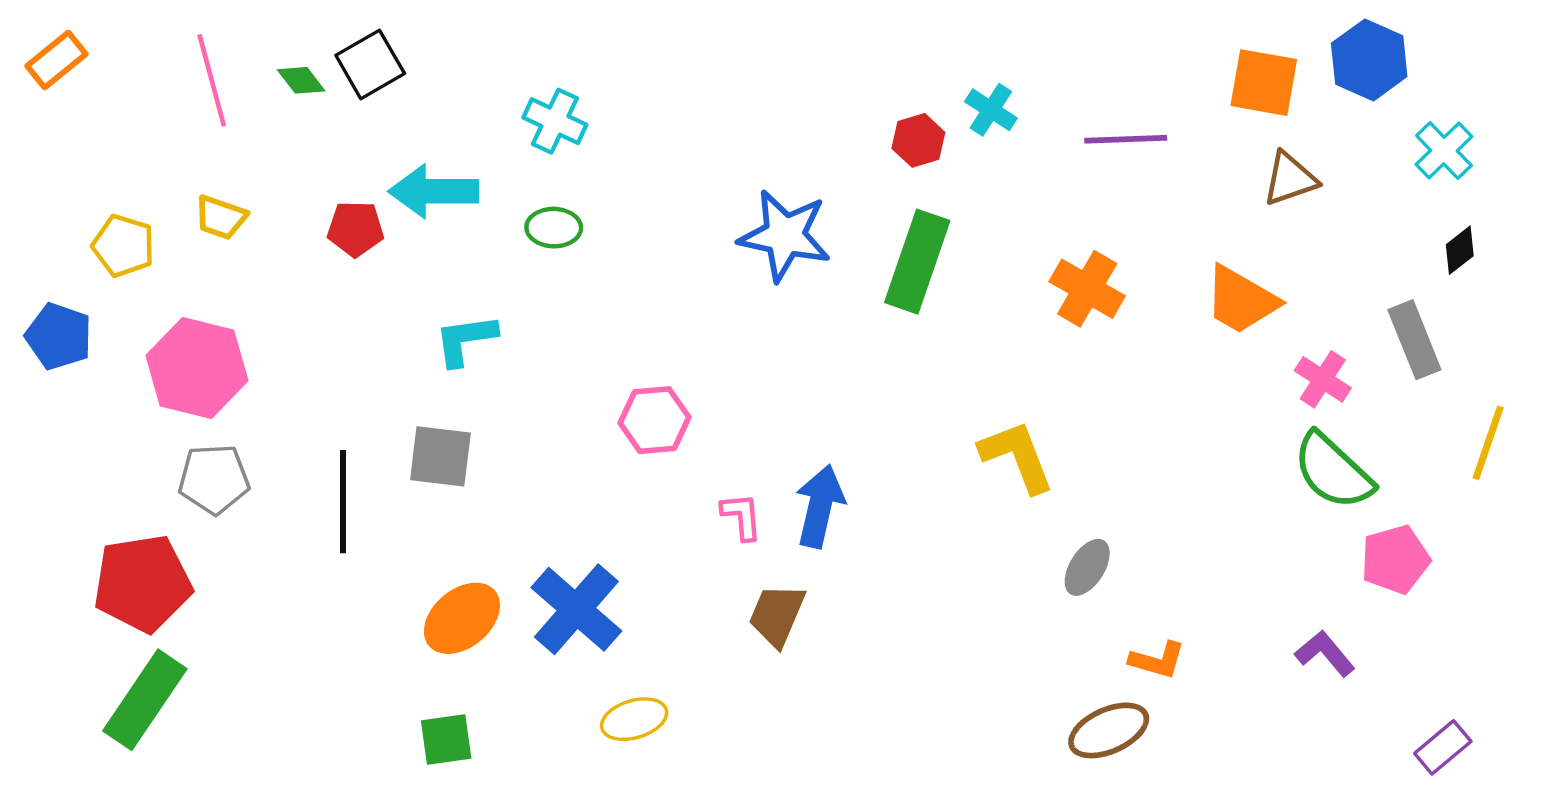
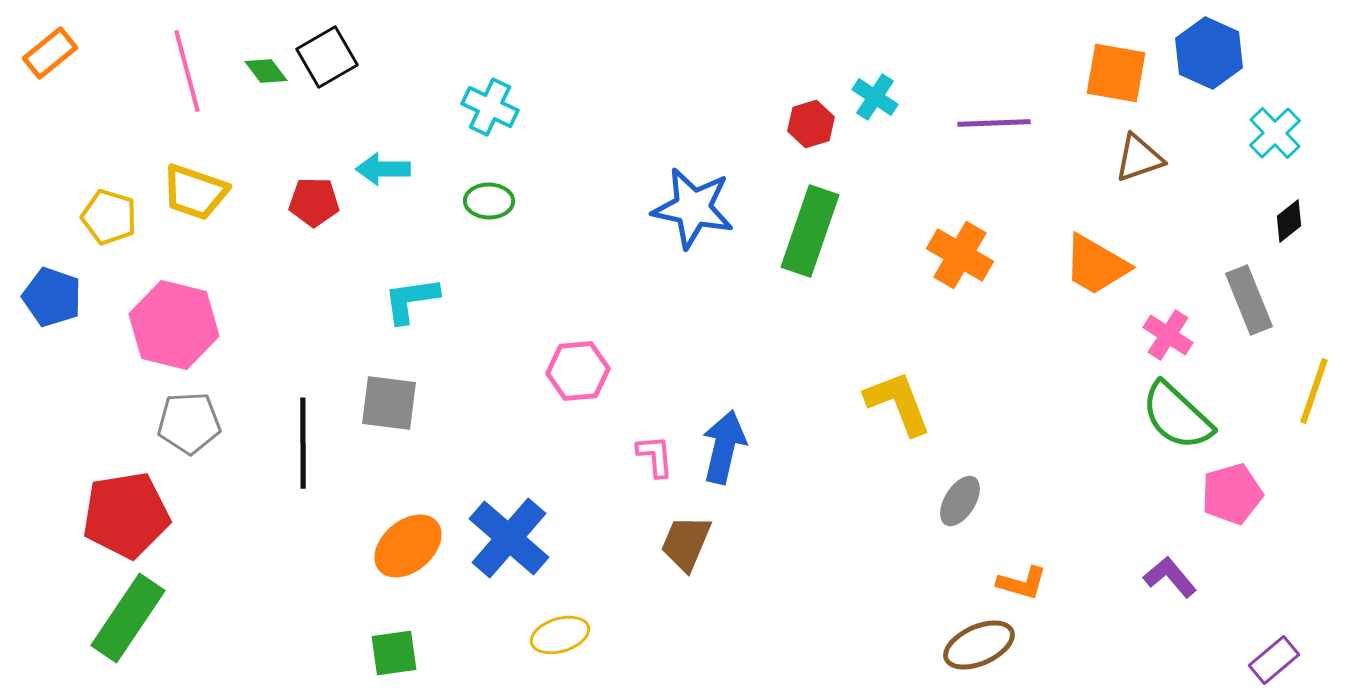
cyan arrow: (434, 191) -> (383, 169), size x0.7
yellow trapezoid: (221, 217) -> (195, 192), size x1.4

